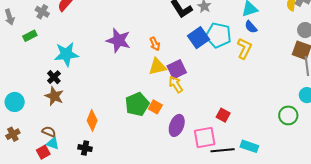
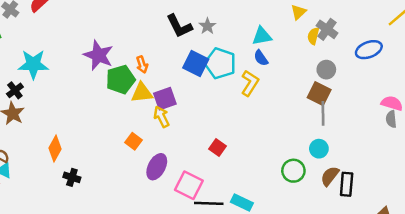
blue square: (198, 38) -> (196, 63), turned -35
green pentagon: (137, 104) -> (121, 79), moved
red square: (223, 115) -> (218, 148), moved
pink square: (205, 137) -> (189, 185), turned 30
black cross: (85, 148) -> (72, 177), moved

